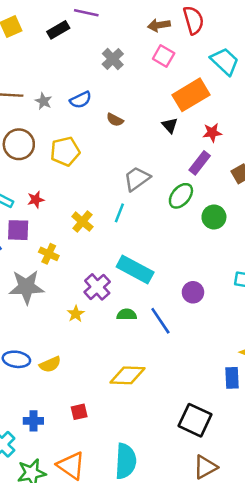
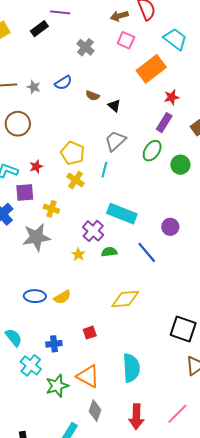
black triangle: (170, 125) -> (114, 106), moved
yellow pentagon: (65, 151) -> (73, 153), moved, turned -30
green semicircle: (127, 314) -> (109, 252), moved

